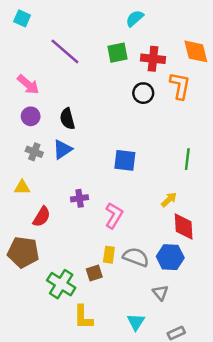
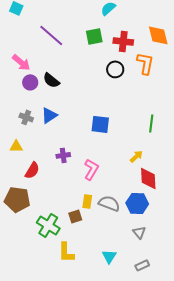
purple circle: (31, 116) -> (30, 82), moved
black semicircle: (67, 119) -> (51, 80), moved, turned -36
gray triangle: (160, 293) -> (139, 232), moved

